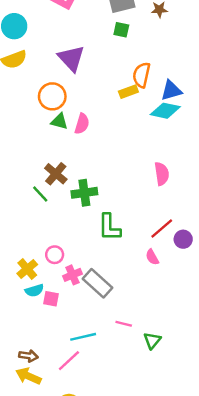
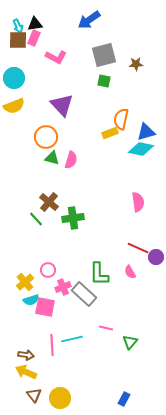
green L-shape: (109, 227) -> (99, 274), moved
red line: (162, 229) -> (138, 248), turned 65
pink square: (51, 299) -> (45, 307), size x1.5
pink line: (69, 361) -> (52, 345), moved, turned -50

